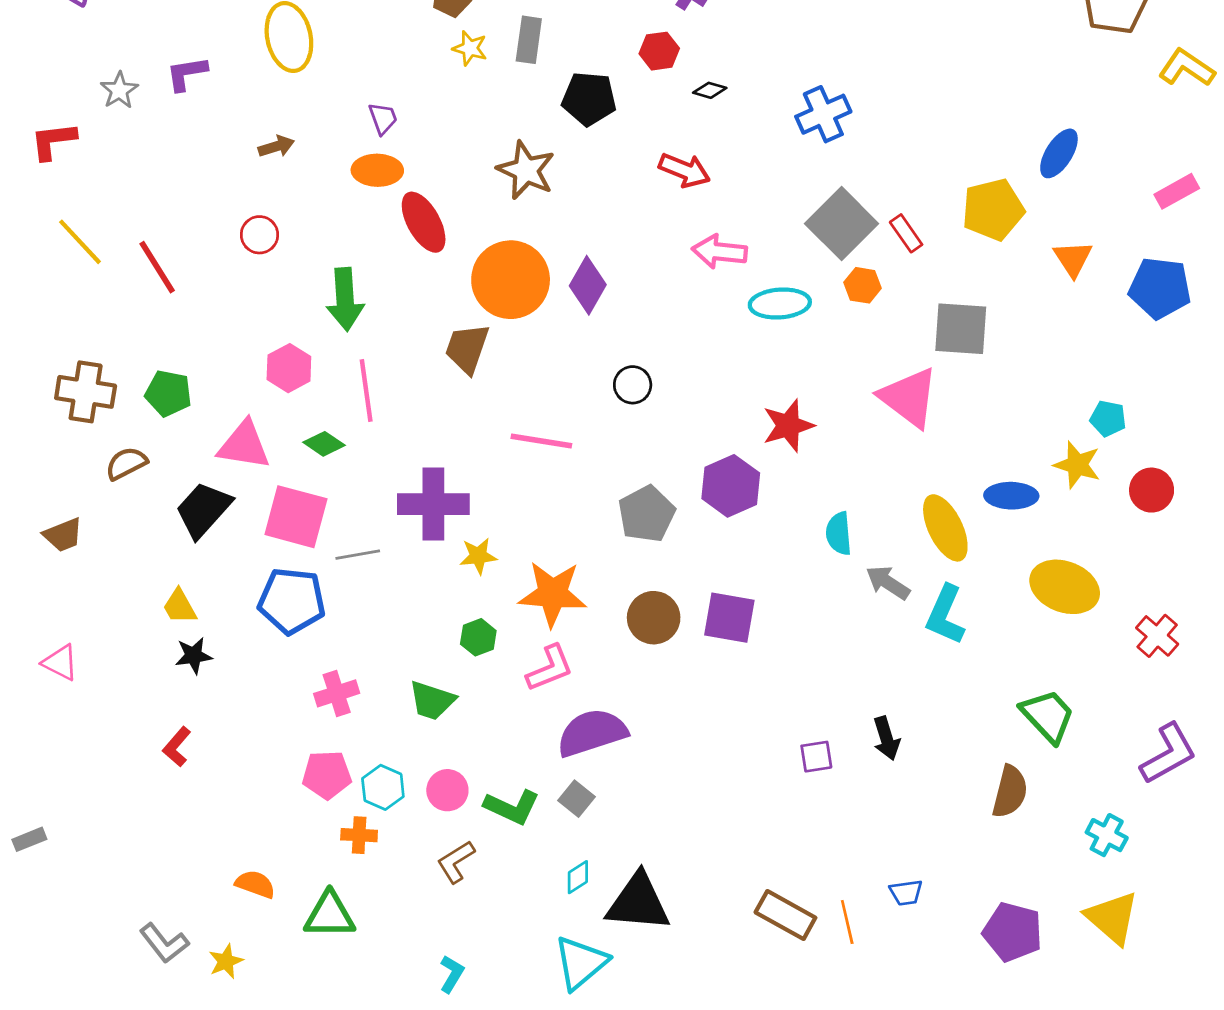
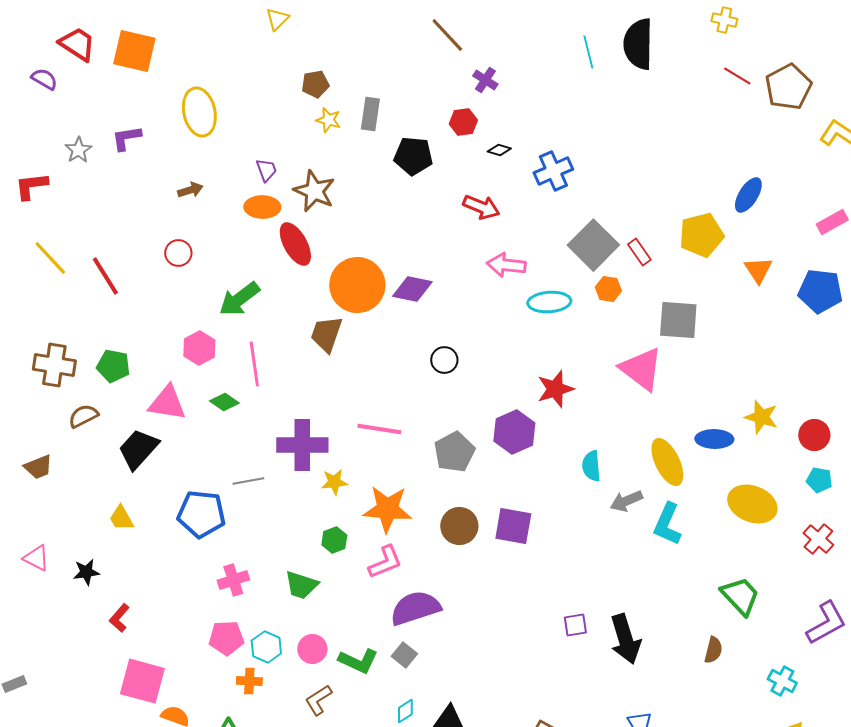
blue cross: (823, 114) -> (553, 171), moved
brown star: (526, 170) -> (314, 191), moved
purple diamond: (588, 285) -> (412, 289), turned 72
green arrow: (345, 299) -> (239, 299), turned 57
cyan pentagon: (1108, 419) -> (819, 480), moved
pink line: (541, 441) -> (379, 429), moved
pink square: (296, 517) -> (142, 681), moved
gray arrow: (888, 583) -> (626, 501), turned -56
black star: (194, 656) -> (86, 572), moved
black arrow: (886, 738) -> (625, 639), moved, size x1.6
brown semicircle: (1010, 792) -> (713, 650), size x0.7

